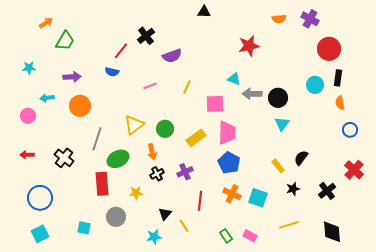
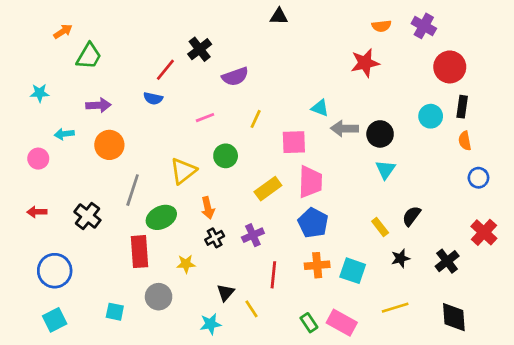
red star: (249, 46) -> (365, 63), moved
green circle: (165, 129) -> (226, 156), moved
orange cross: (232, 194) -> (317, 265), turned -30
pink rectangle: (250, 236) -> (342, 323), size x1.5

